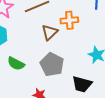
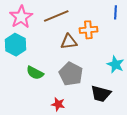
brown triangle: (50, 32) -> (69, 42), turned 36

